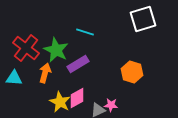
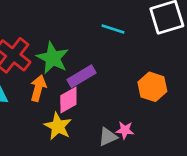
cyan line: (85, 32) -> (113, 29), moved
pink diamond: (77, 98) -> (68, 100), moved

